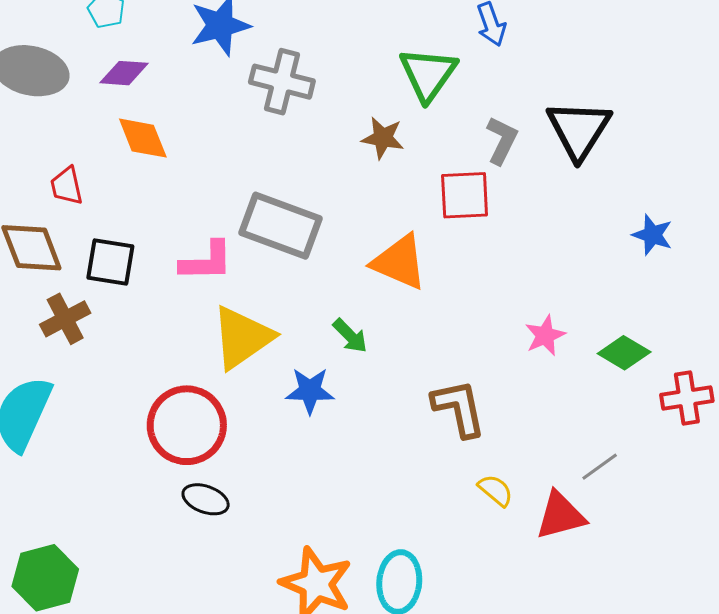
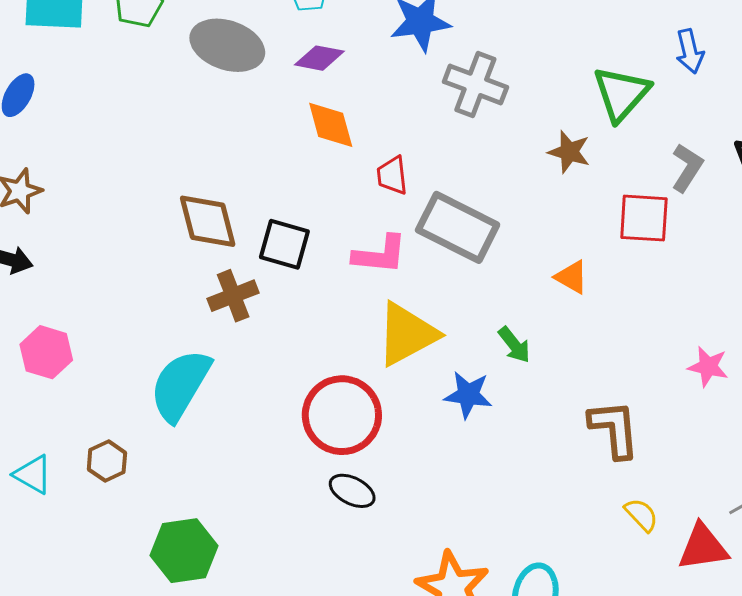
red trapezoid: (67, 186) -> (392, 175), moved
orange triangle: (399, 262) -> (572, 277), size x0.6
pink star: (545, 335) -> (708, 367), turned 30

